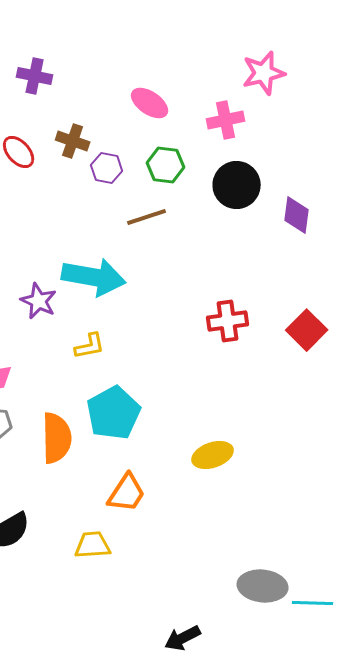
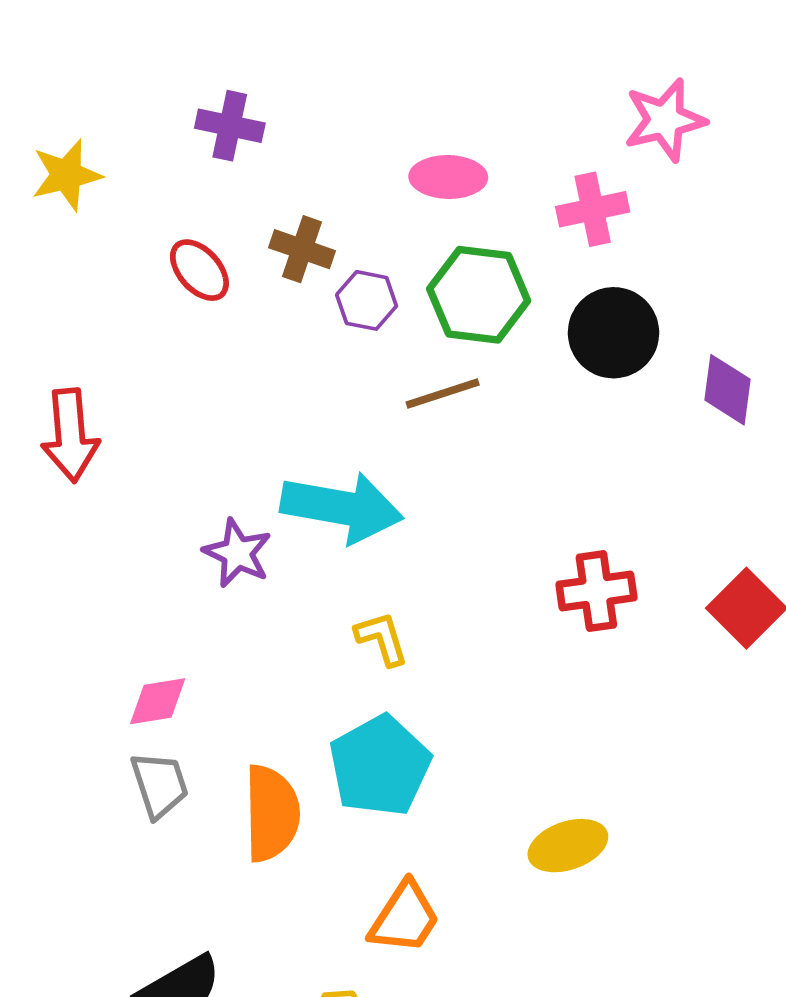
pink ellipse: (150, 103) -> (448, 177), turned -33
green hexagon: (166, 165) -> (479, 295), size x1.4
yellow L-shape: (90, 346) -> (382, 639), moved, turned -96

